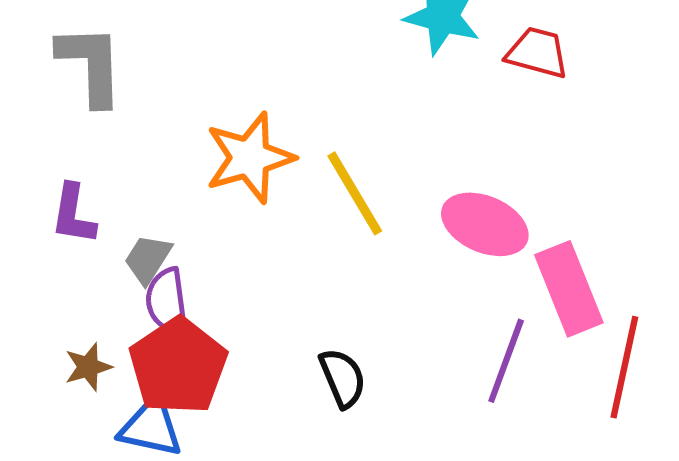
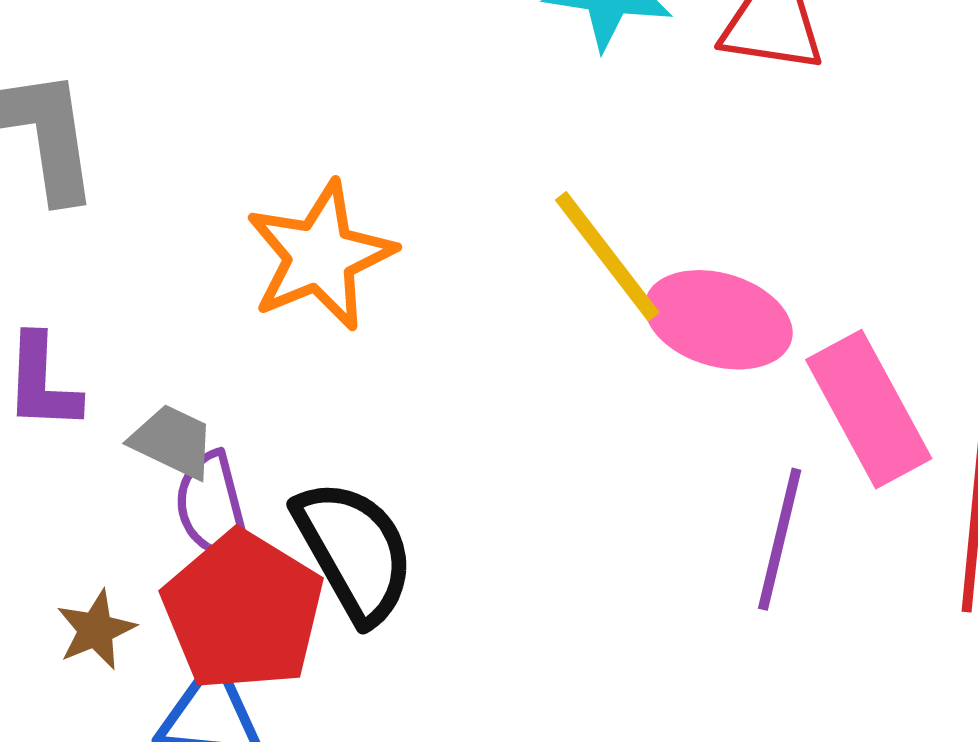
yellow line: (355, 193) -> (607, 256), moved
gray trapezoid: (148, 259) -> (173, 441), turned 90
black semicircle: (343, 378) -> (354, 551), moved, size x1.5

